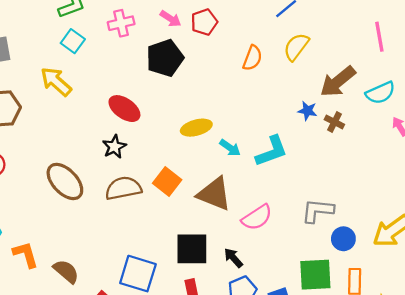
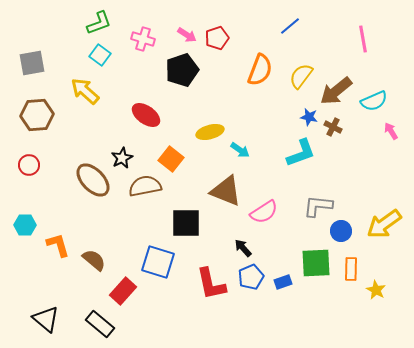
pink cross: (121, 23) -> (143, 39), turned 30
pink line: (379, 37) -> (363, 39), moved
yellow semicircle: (296, 47) -> (301, 76), moved
orange semicircle: (252, 58) -> (260, 70), size x1.4
black star: (114, 147) -> (122, 158), moved
cyan L-shape: (272, 151) -> (301, 153), moved
orange square: (167, 181) -> (171, 159), moved
black square: (192, 249) -> (186, 223), moved

